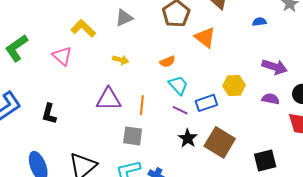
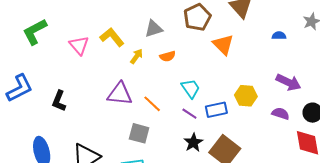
gray triangle: (124, 18) -> (154, 29), moved
yellow L-shape: (83, 28) -> (112, 37), moved
yellow arrow: (121, 60) -> (137, 56), turned -77
orange semicircle: (167, 62) -> (168, 56), moved
orange line: (142, 105) -> (152, 104), turned -60

